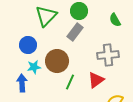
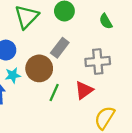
gray rectangle: (75, 32) -> (60, 48), moved

